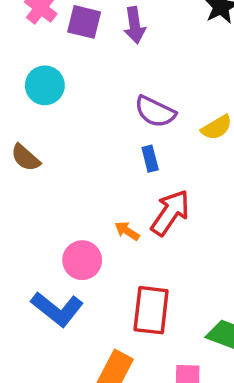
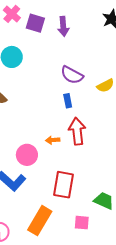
red arrow: (170, 213) -> (77, 131), turned -44
orange arrow: (127, 231) -> (53, 140), turned -40

